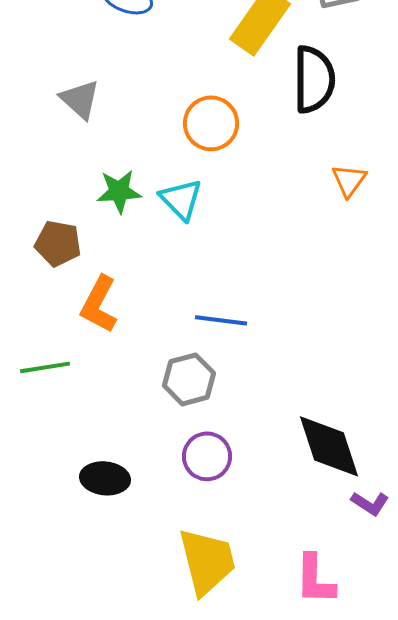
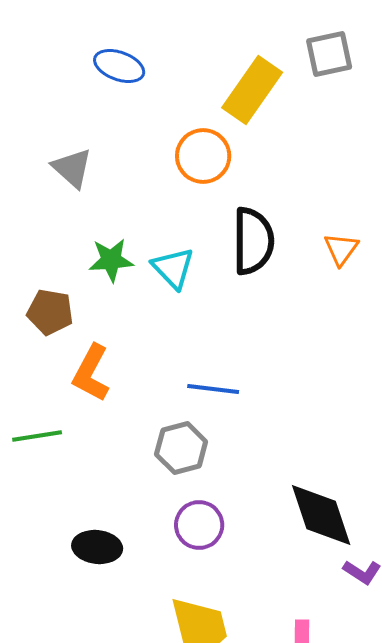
black semicircle: (314, 79) -> (253, 241), moved
orange circle: (211, 123) -> (203, 156), moved

